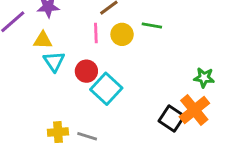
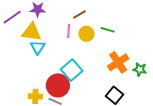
yellow triangle: (43, 40) -> (31, 32), size x1.5
red circle: (86, 71) -> (58, 85), moved, size x1.5
orange cross: (194, 110) -> (118, 62), moved

